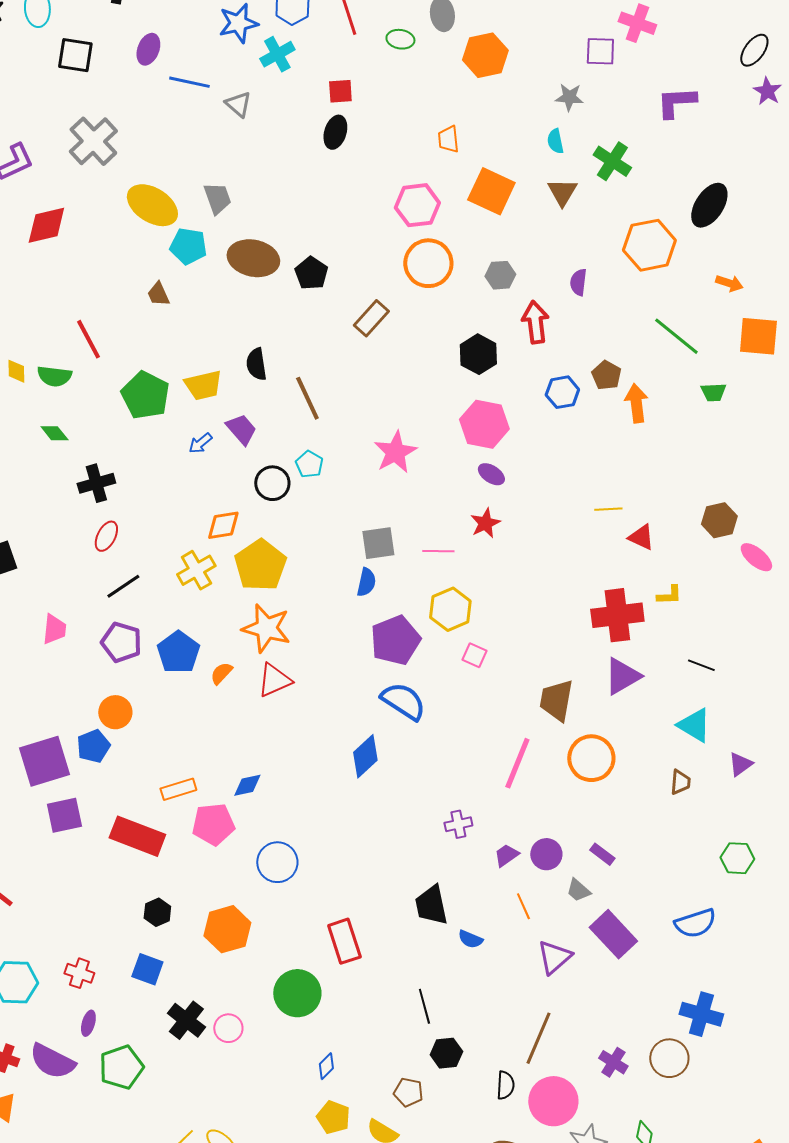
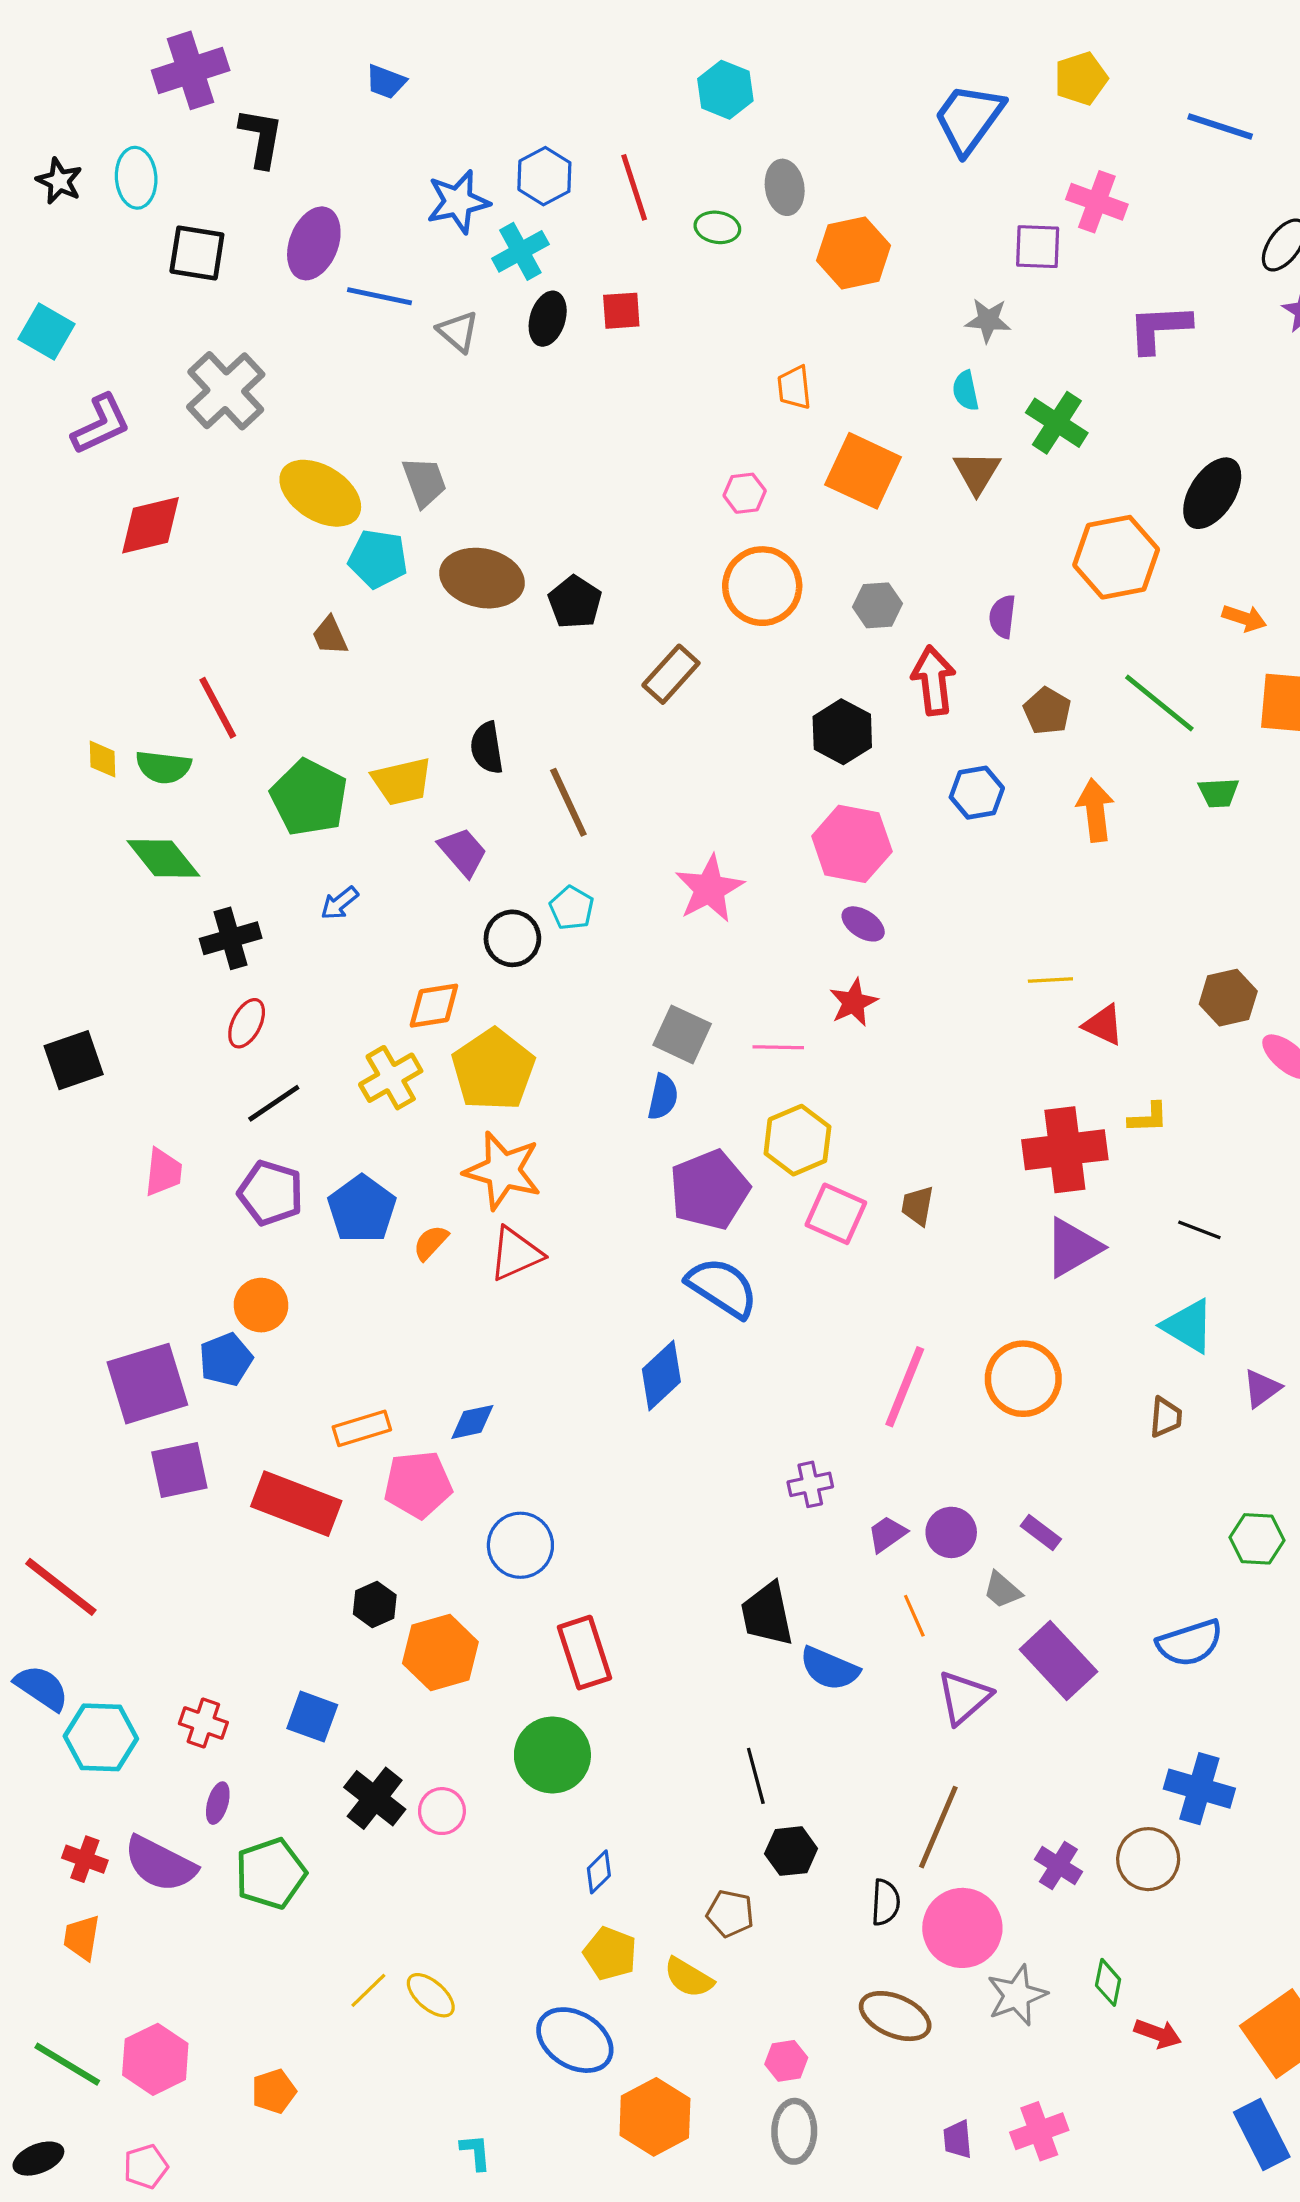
purple ellipse: (148, 49) -> (314, 243), size x1.4
black ellipse: (335, 132) -> (548, 319), moved
pink hexagon: (417, 205) -> (745, 493), size x0.6
brown pentagon: (606, 375) -> (1047, 711), moved
green diamond: (54, 433) -> (163, 858), size x1.6
blue arrow: (200, 443) -> (339, 903), moved
gray square: (378, 543) -> (682, 1034), turned 33
pink square: (474, 655) -> (836, 1214), size x1.5
brown trapezoid: (556, 700) -> (918, 1206), moved, size x0.6
black hexagon: (157, 912) -> (375, 1604), moved
blue semicircle: (470, 939) -> (829, 1669), size x1.5
red rectangle: (344, 941) -> (584, 1653), moved

